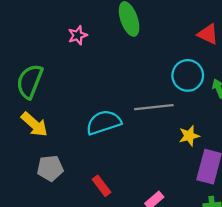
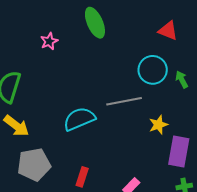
gray pentagon: (50, 168) -> (34, 165), size x1.4
red rectangle: (102, 186) -> (82, 177), turned 60

